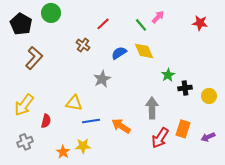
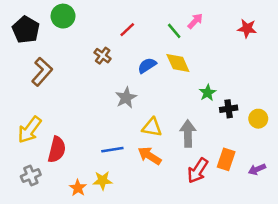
yellow triangle: (74, 103) -> (152, 127), moved
red semicircle: (46, 121) -> (57, 150), size x1.5

